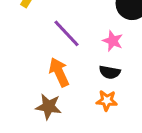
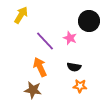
pink star: (113, 41) -> (70, 38), moved
orange star: (107, 101) -> (80, 86), moved

